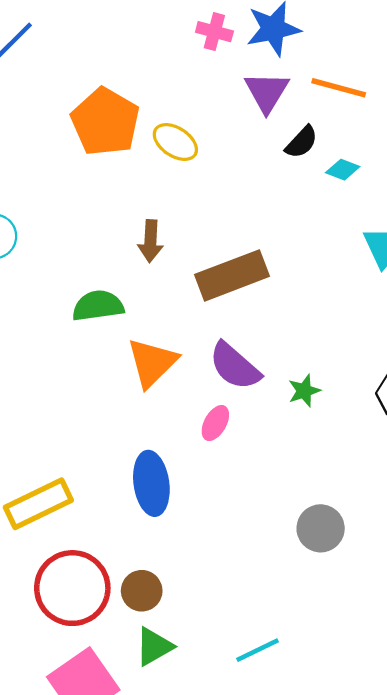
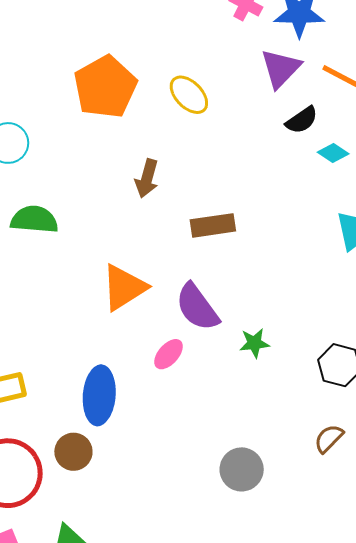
orange pentagon: (105, 122) -> (105, 87), moved
brown rectangle: (232, 275) -> (213, 225), size x0.7
green semicircle: (98, 306) -> (34, 220), moved
brown circle: (142, 591) -> (73, 452), moved

